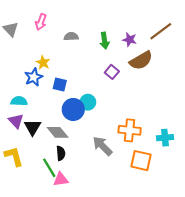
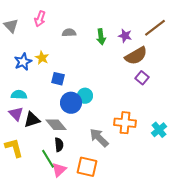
purple square: (112, 72) -> (142, 78), moved
blue star: (34, 77) -> (23, 62), moved
black triangle: (33, 127) -> (32, 120), turned 42
cyan cross: (165, 138) -> (159, 130), turned -35
orange square: (141, 161) -> (87, 167), moved
pink triangle: (61, 179) -> (59, 170), turned -35

